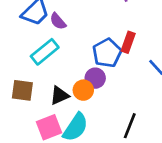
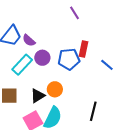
blue pentagon: (107, 53) -> (69, 59), turned 30
purple circle: (95, 78) -> (42, 58), moved

